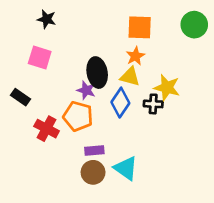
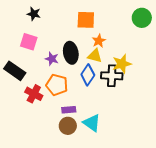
orange square: (140, 27) -> (86, 20), moved
yellow star: (167, 88) -> (122, 64), turned -30
purple star: (86, 90) -> (52, 59), moved
black rectangle: (21, 97) -> (15, 71), size x1.5
black cross: (153, 104) -> (112, 76), size x1.5

